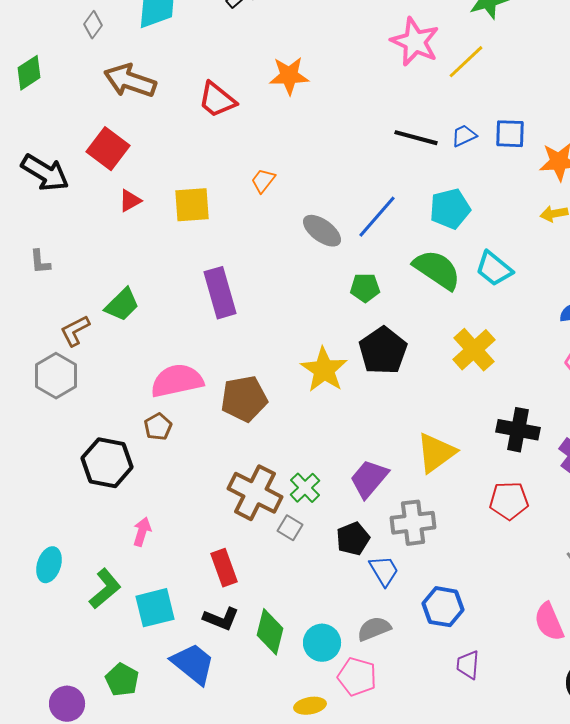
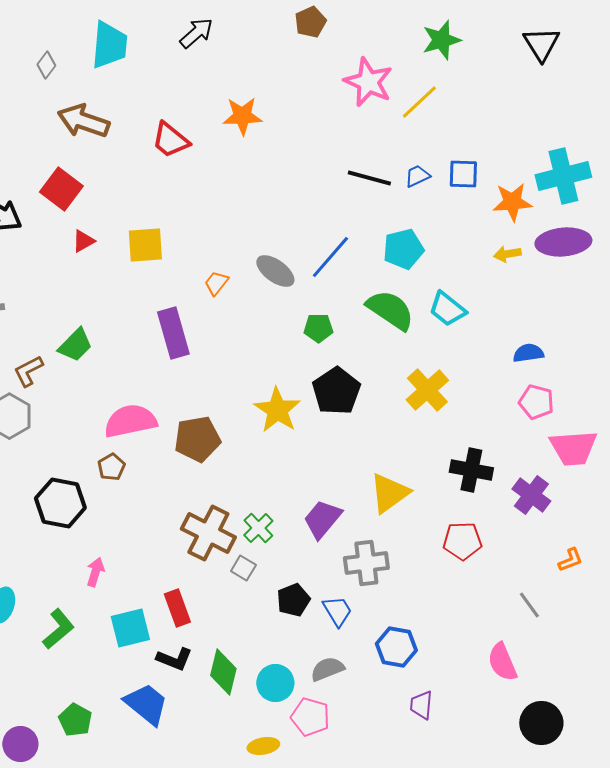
orange trapezoid: (263, 181) -> (216, 283), moved
black pentagon: (353, 539) -> (293, 600), moved
cyan square: (155, 608) -> (130, 628), moved

